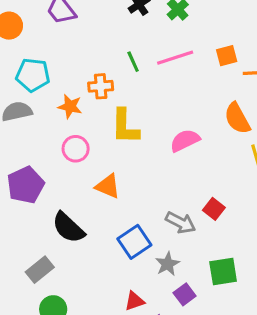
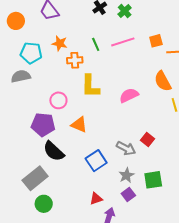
orange star: (70, 106) -> (60, 43), moved
purple pentagon: (26, 185) -> (43, 125), moved, turned 30
gray star: (167, 264) -> (126, 175), moved
gray rectangle: (40, 270) -> (35, 178), size x1.4

